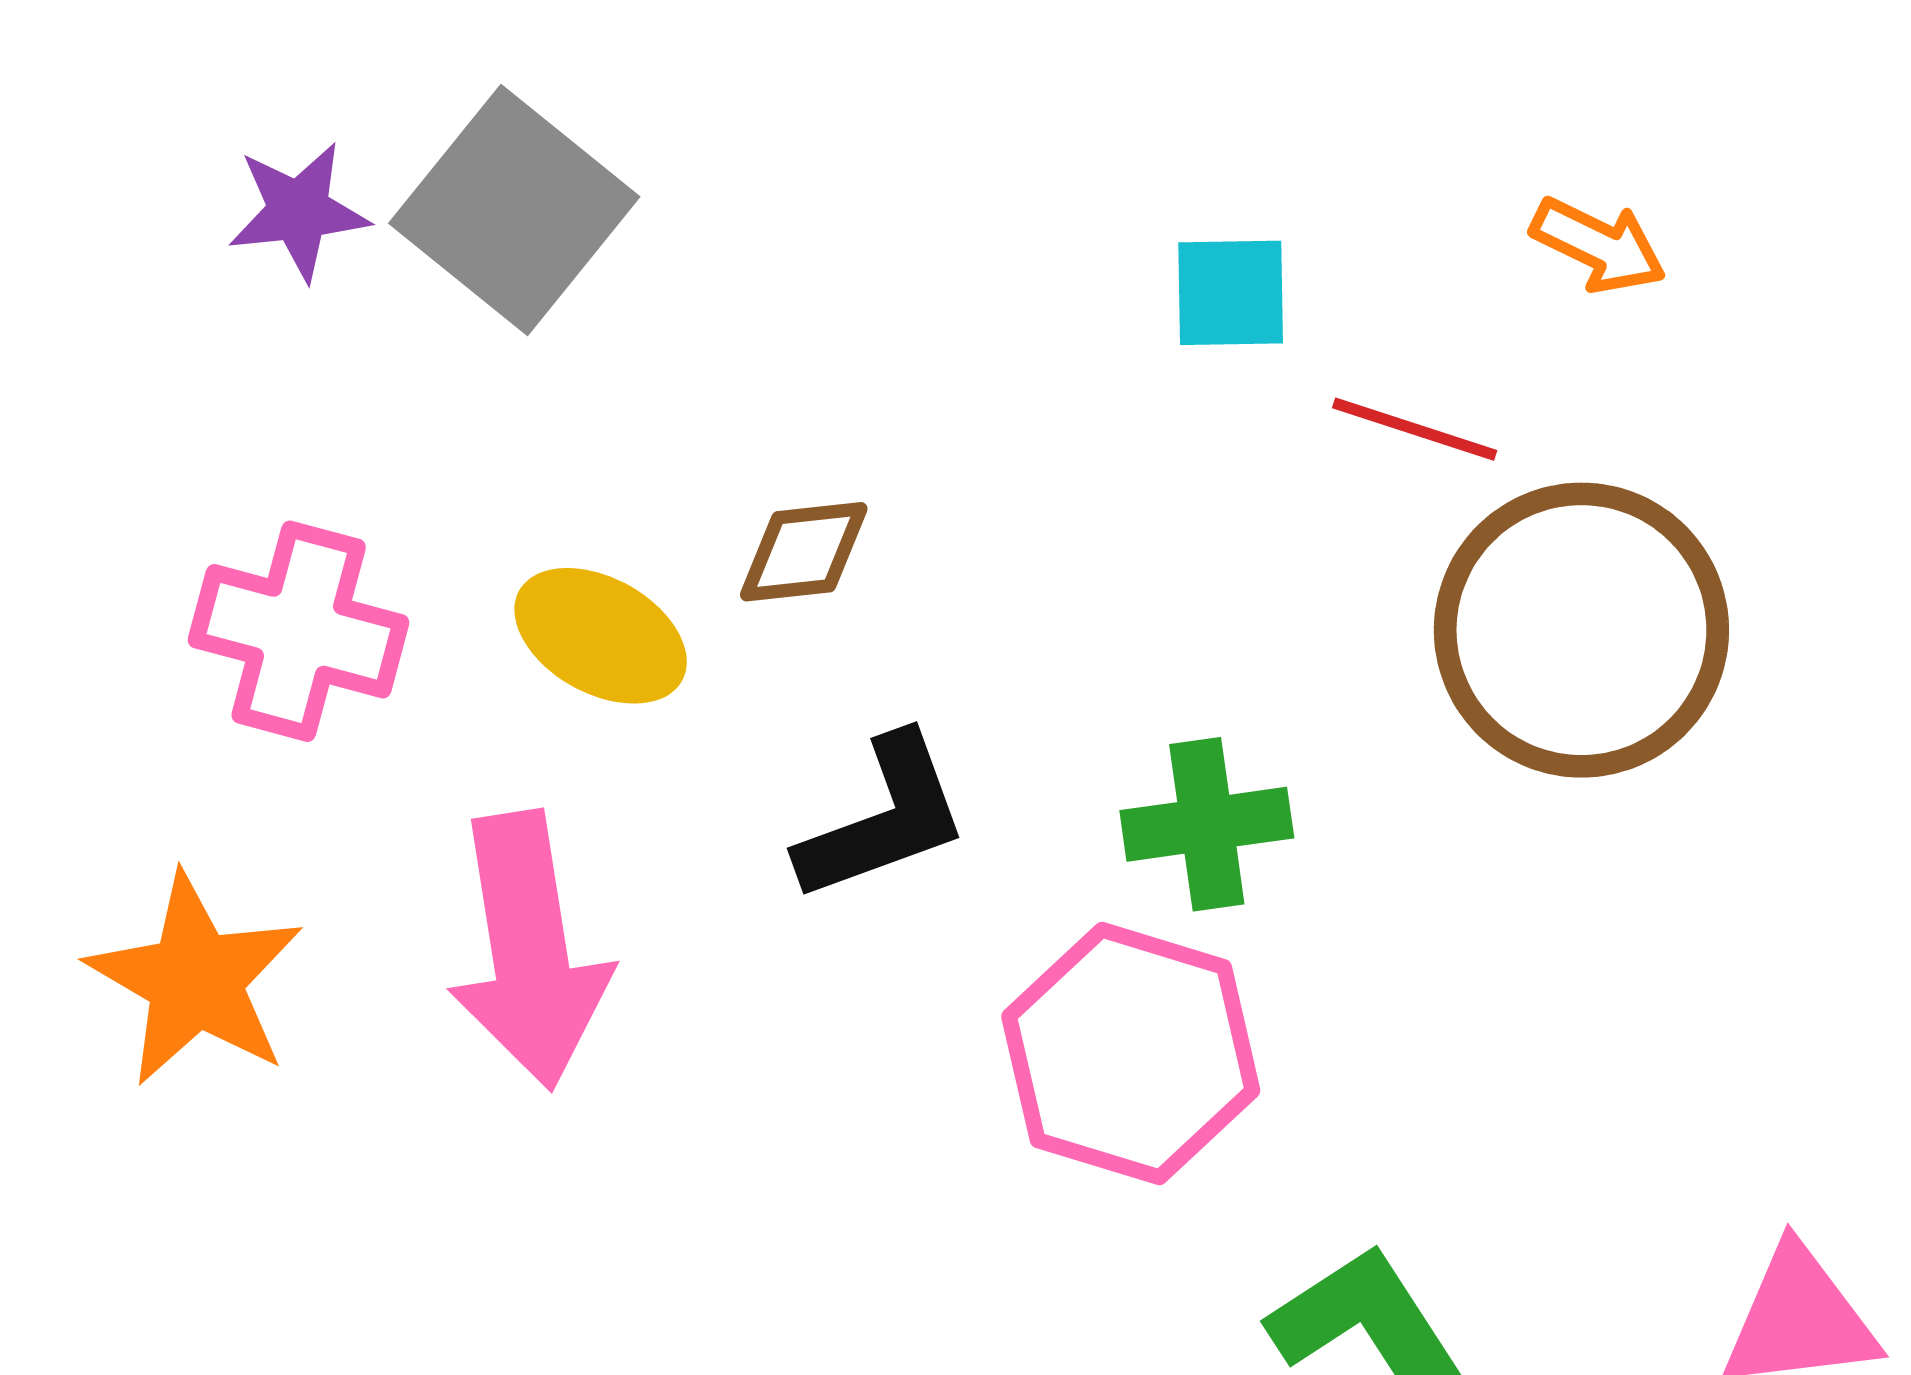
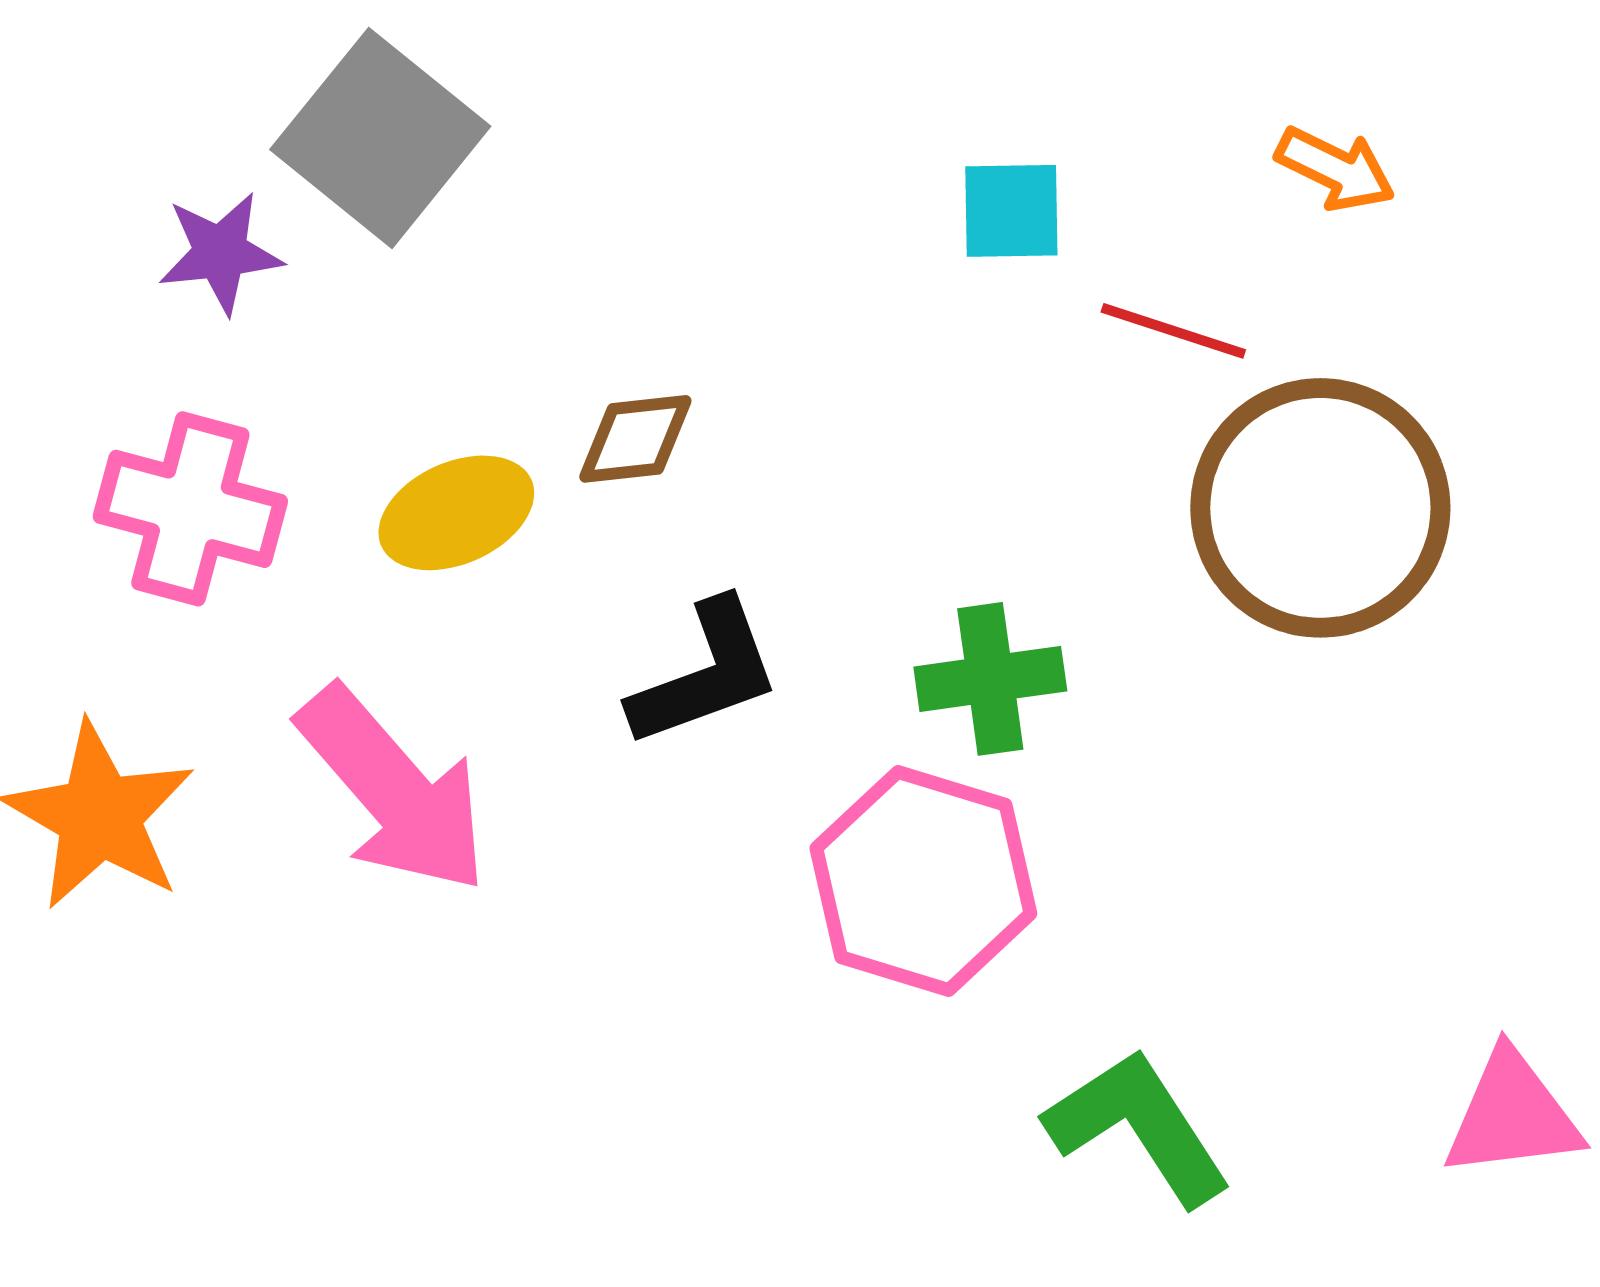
purple star: (299, 211) -> (220, 253), moved
yellow ellipse: (601, 636) -> (456, 513), turned -53
pink arrow: (529, 950) -> (393, 790), turned -32

